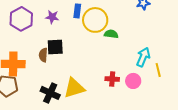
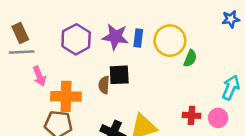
blue rectangle: (77, 11) -> (138, 38), moved
purple star: (52, 17) -> (115, 37), size x1.5
green semicircle: (111, 34) -> (190, 58), turned 104

